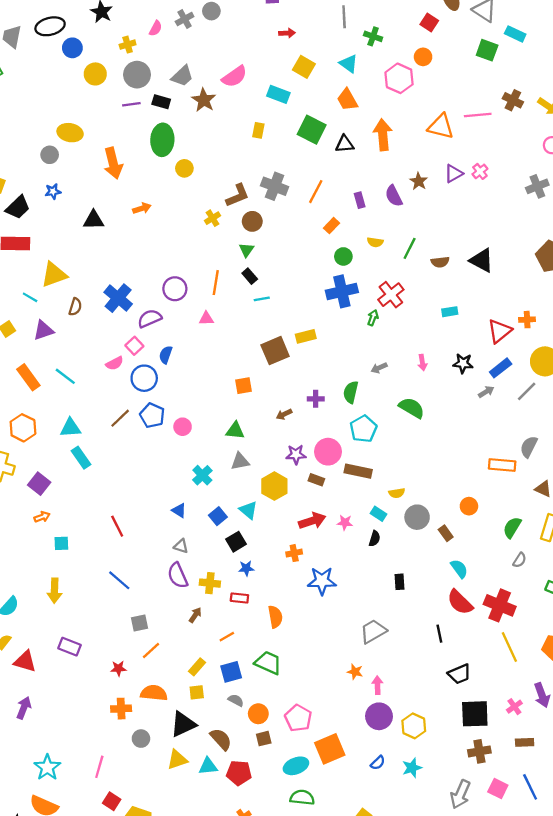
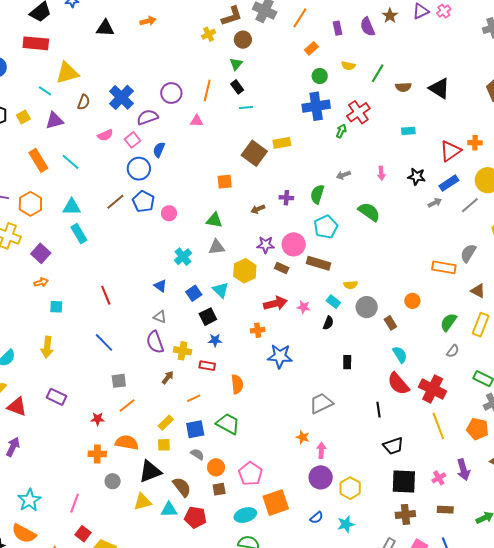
brown square: (275, 351) -> (254, 153), turned -35
pink semicircle: (115, 363) -> (105, 135), moved

